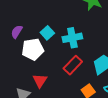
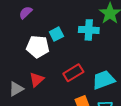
purple semicircle: (17, 32) -> (26, 13), moved
cyan cross: (72, 38) -> (89, 30), moved

